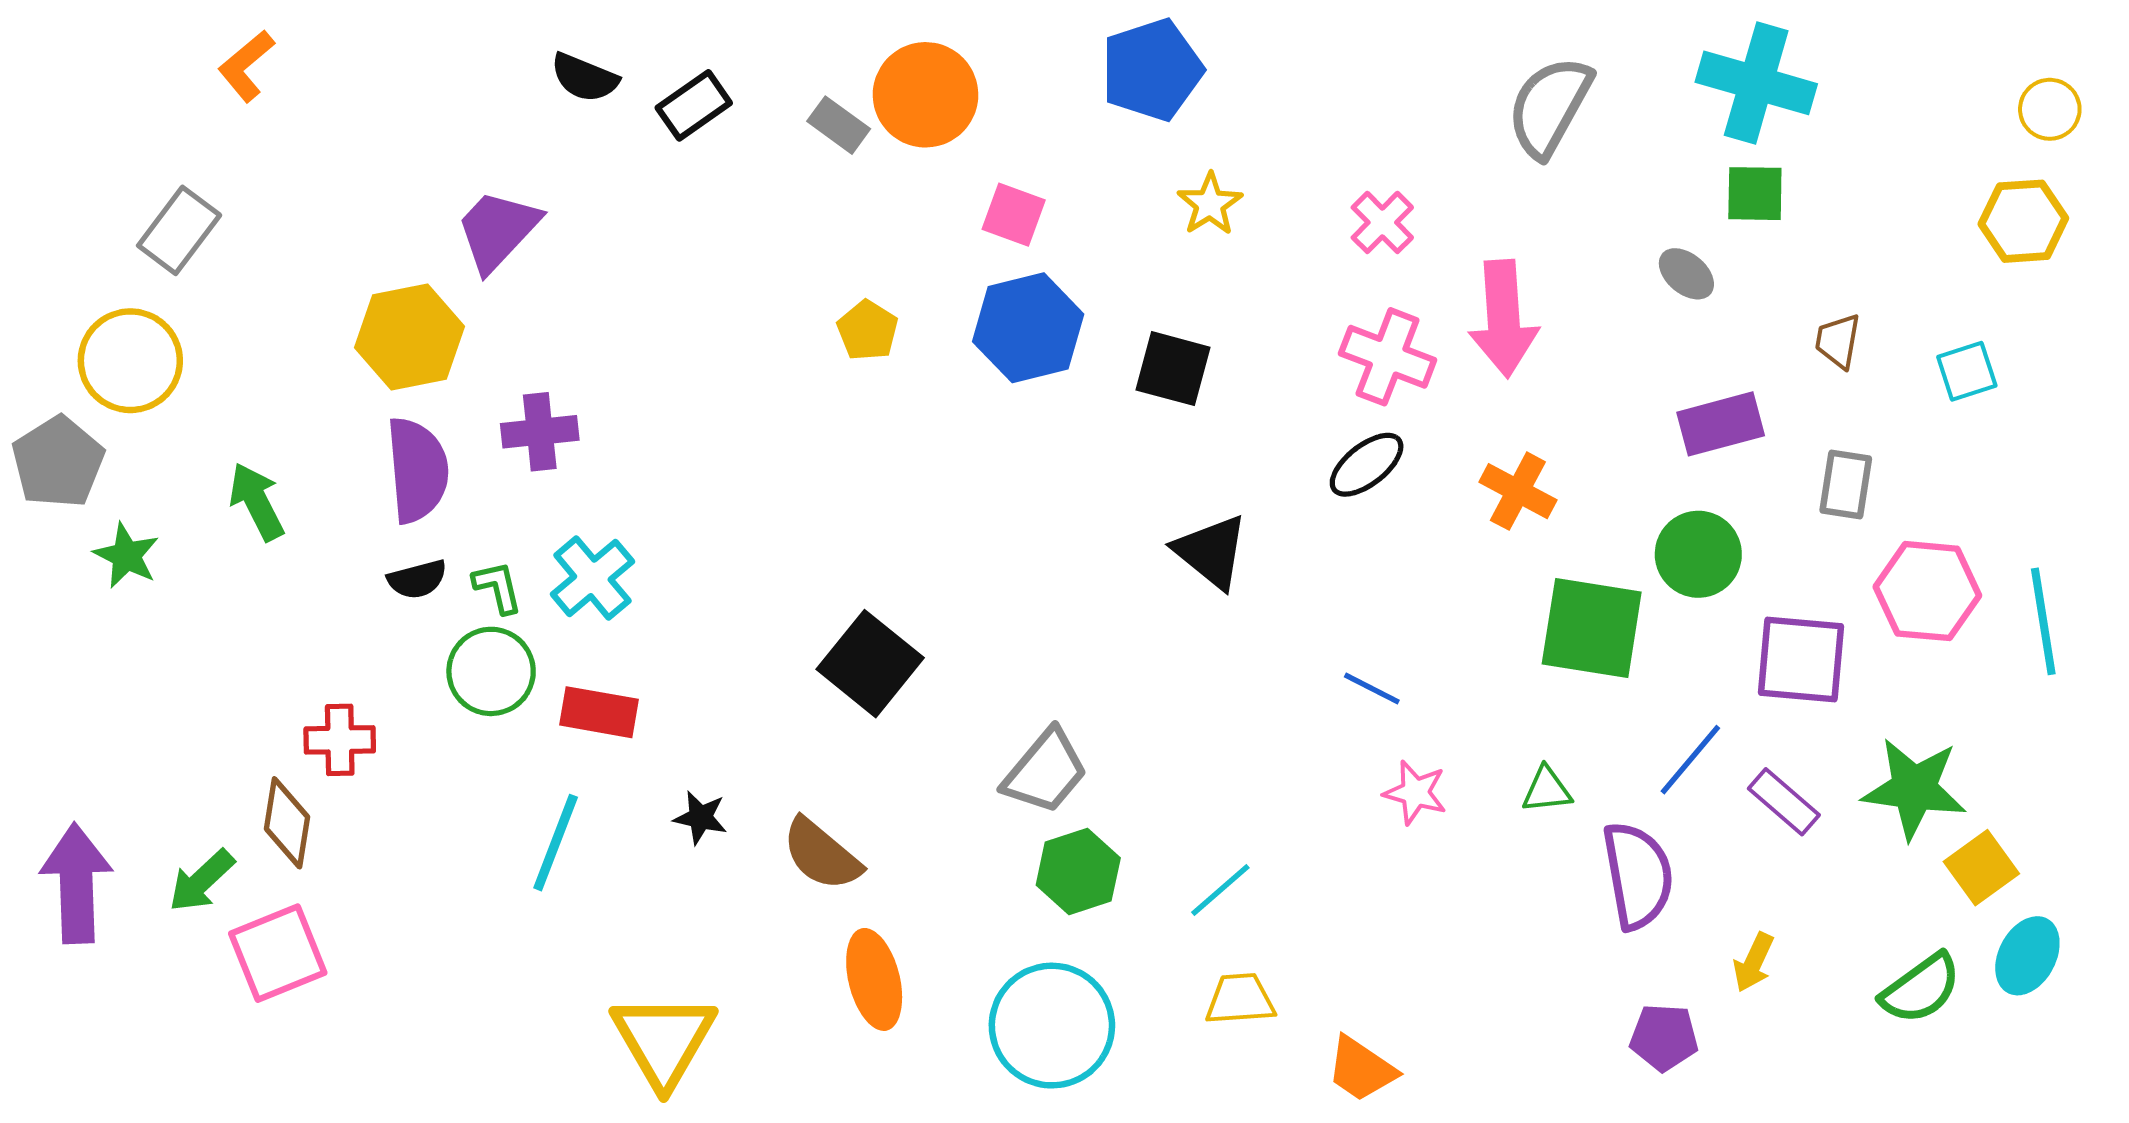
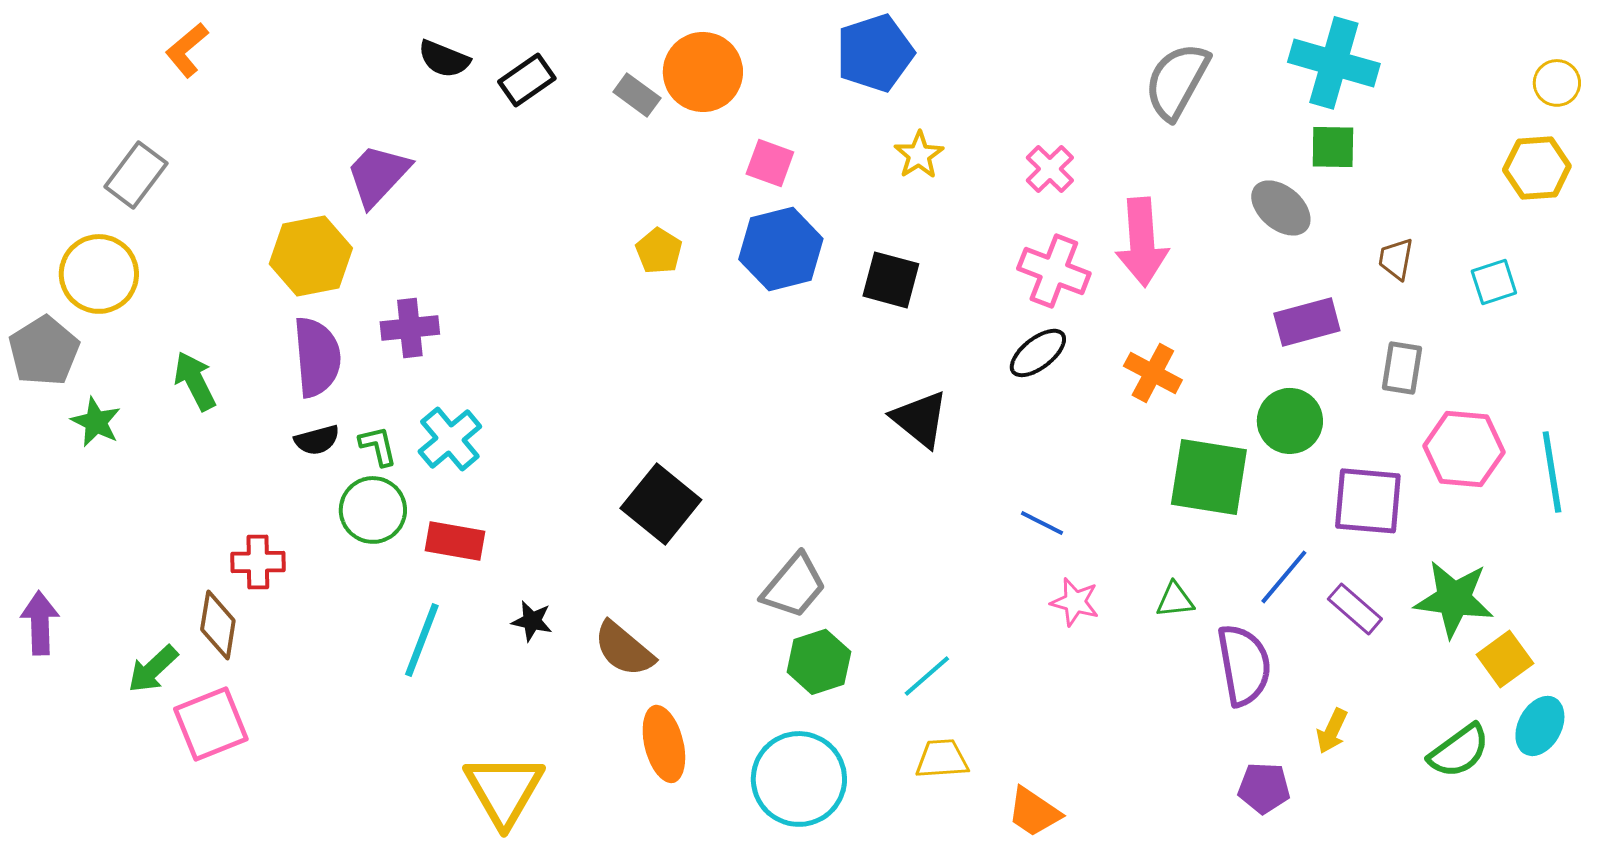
gray ellipse: (1686, 274) -> (1281, 208), size x1.4
purple arrow: (76, 883) -> (40, 623), moved, size x0.7

